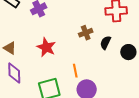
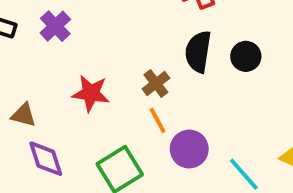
brown cross: (86, 33) -> (156, 84), moved
black semicircle: (106, 43) -> (198, 52), size x1.5

